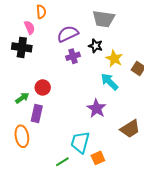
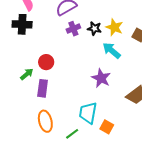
black star: (96, 46) -> (94, 28), moved
orange ellipse: (22, 136) -> (45, 121), moved
orange square: (98, 158) -> (107, 127), turned -32

